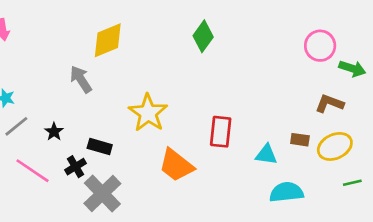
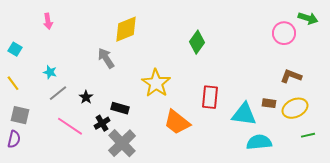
green diamond: (203, 36) -> (197, 42), moved
green arrow: (352, 69) -> (308, 18), moved
cyan triangle: (266, 155) -> (244, 114), size x1.5

